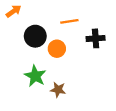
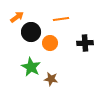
orange arrow: (14, 11) -> (17, 17), moved
black cross: (96, 38) -> (85, 43), moved

